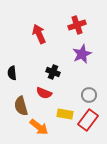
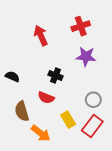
purple star: (82, 54) -> (86, 57), turned 30
black semicircle: (12, 73) -> (12, 77), turned 120
yellow rectangle: (65, 114) -> (68, 120), turned 49

